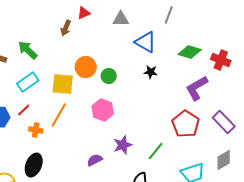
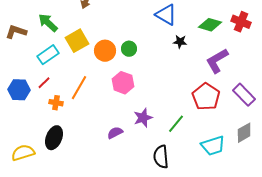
red cross: (221, 60) -> (241, 22), moved
orange circle: (86, 67) -> (105, 51), moved
black star: (151, 72) -> (180, 42), moved
yellow square: (63, 84) -> (77, 41), moved, turned -35

